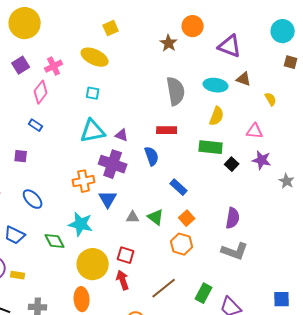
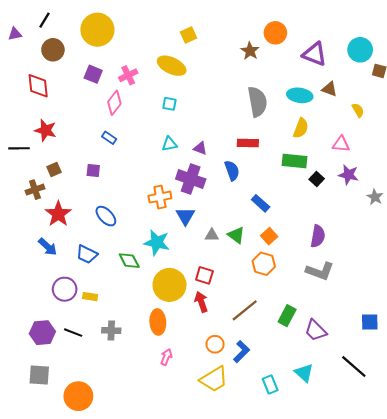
cyan circle: (283, 31) -> (360, 50), moved
purple square: (21, 65) -> (93, 74), turned -36
cyan triangle: (93, 131) -> (169, 144), size x0.6

